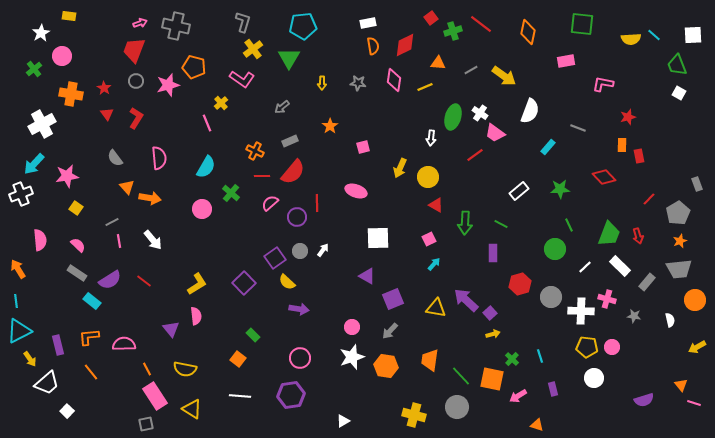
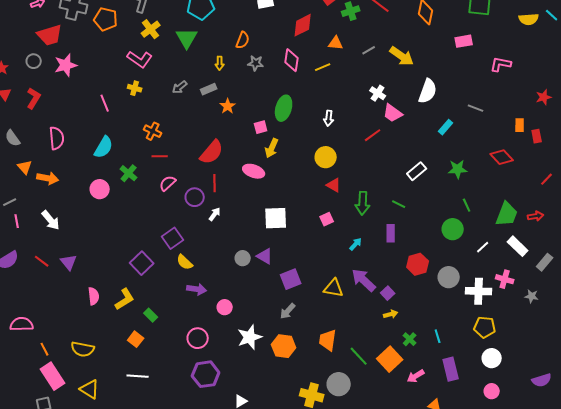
orange semicircle: (373, 46) -> (243, 40), moved, turned 30
red trapezoid: (134, 50) -> (50, 35), moved, turned -128
orange pentagon: (194, 67) -> (106, 19), moved
yellow cross: (221, 103) -> (135, 88), moved, turned -32
green ellipse: (453, 117) -> (284, 108), moved
red star: (628, 117) -> (544, 97), moved
gray rectangle: (290, 141) -> (209, 89), moved
yellow arrow: (400, 168) -> (272, 148), moved
red semicircle: (293, 172) -> (212, 152), moved
red arrow: (638, 236) -> (536, 216), turned -84
white arrow: (323, 250) -> (215, 214), moved
gray circle: (300, 251) -> (243, 258), moved
cyan arrow: (434, 264) -> (356, 244), moved
yellow L-shape: (197, 284) -> (125, 299), moved
pink circle: (352, 327) -> (225, 307), moved
purple triangle: (171, 329) -> (69, 262), moved
pink circle: (612, 347) -> (492, 391), moved
orange square: (492, 379) -> (390, 359), turned 35
purple rectangle: (553, 389) -> (451, 369), size x1.6
purple hexagon: (291, 395) -> (206, 374), moved
gray circle: (457, 407) -> (339, 384), moved

